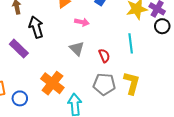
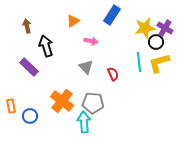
black circle: (162, 26) -> (156, 42), moved
yellow L-shape: (132, 83) -> (159, 63), moved, turned -120
gray pentagon: (104, 84) -> (93, 103), moved

